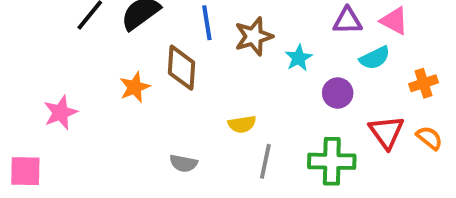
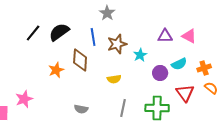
cyan semicircle: (375, 58) -> (179, 64), moved
pink star: (61, 113) -> (24, 99), moved
yellow semicircle: (242, 124) -> (114, 79), moved
orange semicircle: (429, 138) -> (211, 88), moved

